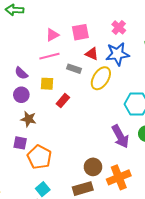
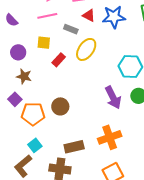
purple semicircle: (21, 73) -> (11, 20), moved
yellow ellipse: (101, 78) -> (86, 49), moved
purple square: (20, 143) -> (15, 99), turned 32
orange pentagon: (39, 157) -> (33, 114), turned -30
brown circle: (93, 167) -> (60, 106), moved

